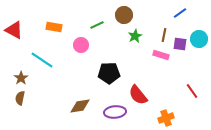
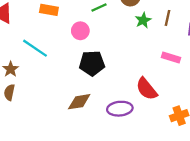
brown line: (164, 35) -> (168, 18), moved
pink rectangle: (161, 55) -> (171, 57), moved
black pentagon: (109, 73) -> (92, 63), moved

